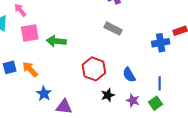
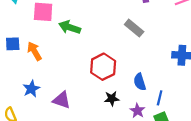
blue line: (160, 83) -> (160, 98), moved
blue star: (44, 94) -> (31, 89), moved

